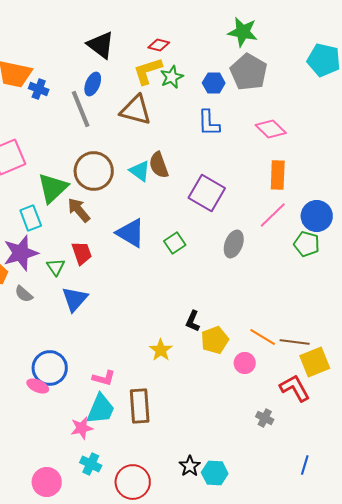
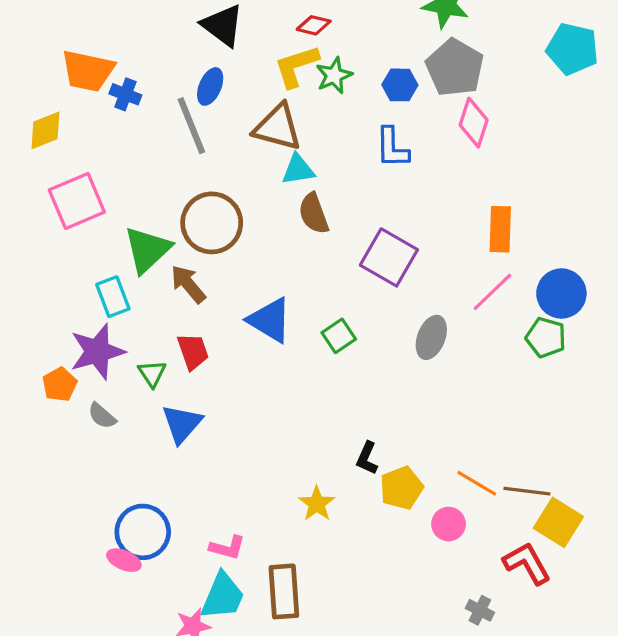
pink diamond: (271, 129) -> (474, 123), moved, turned 64
cyan triangle: (140, 171) -> (298, 170), moved, turned -45
yellow square: (315, 362) -> (558, 522), turned -36

